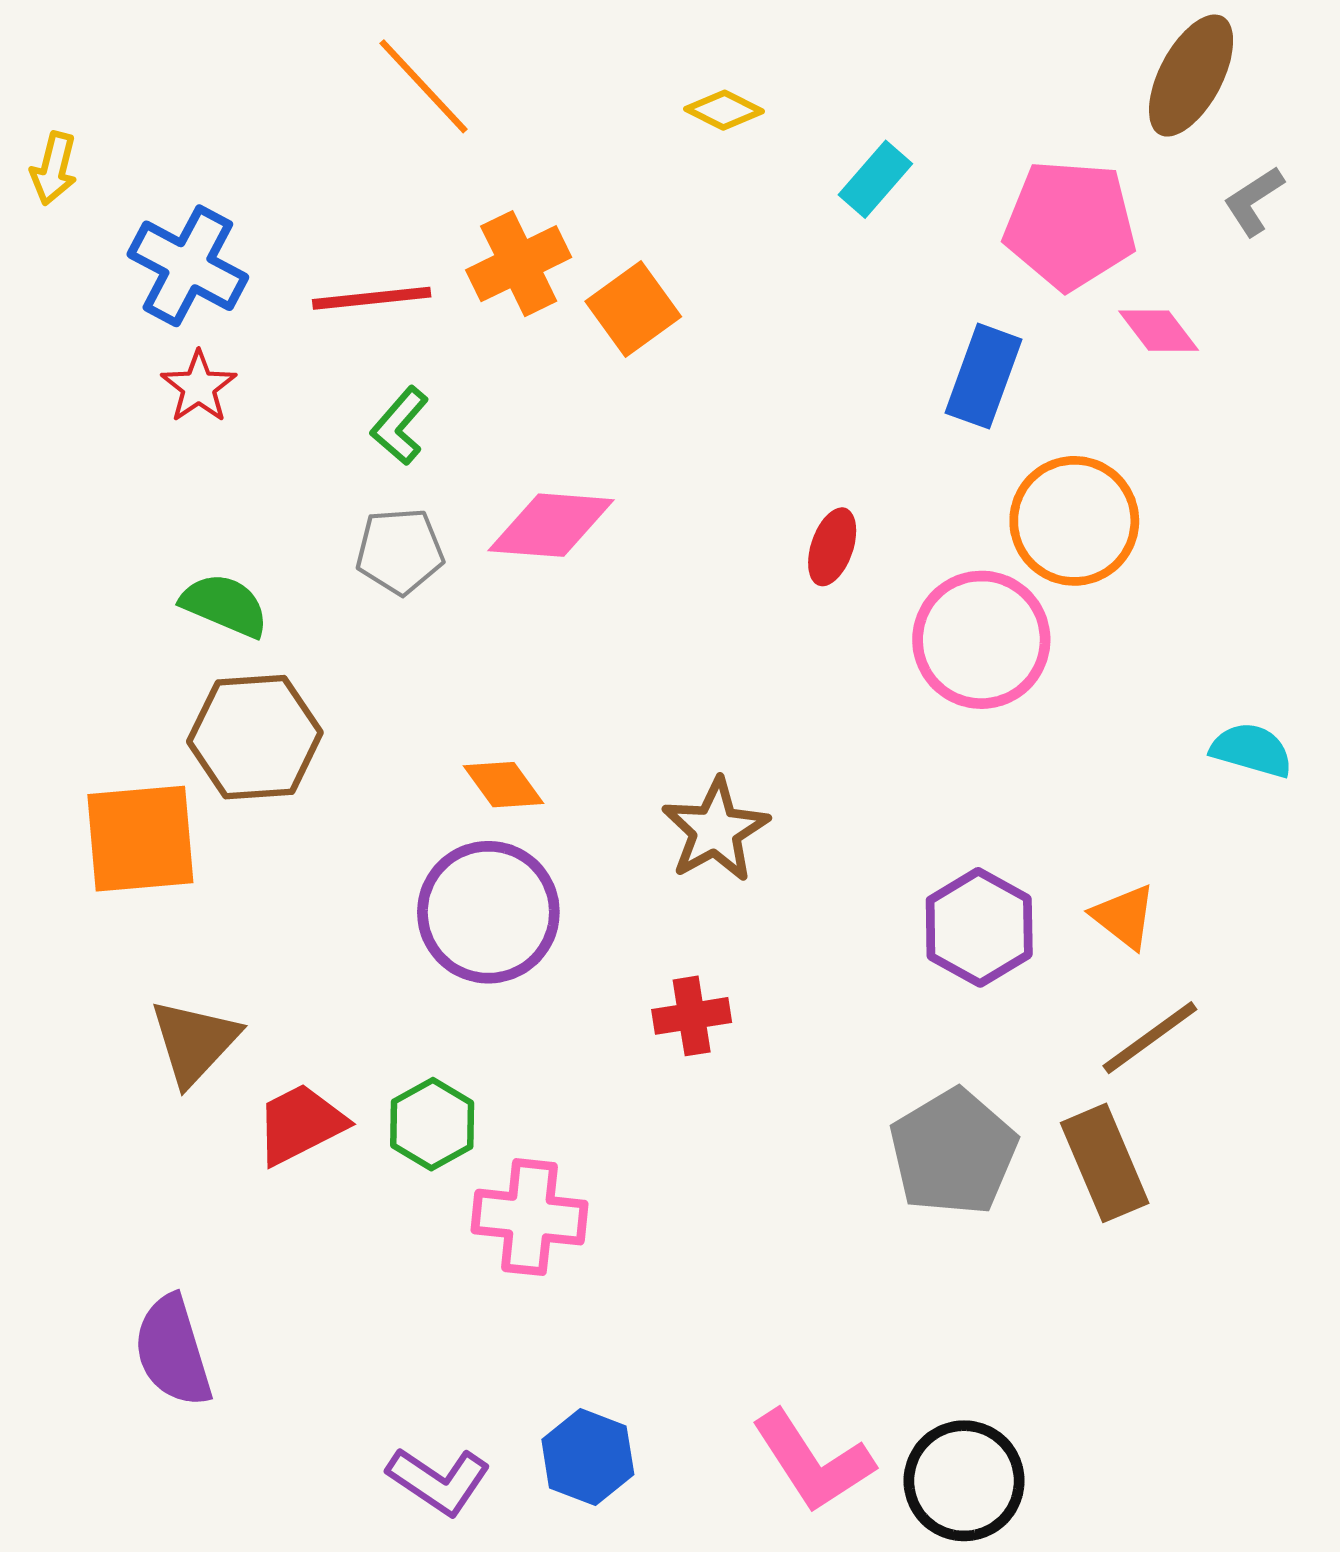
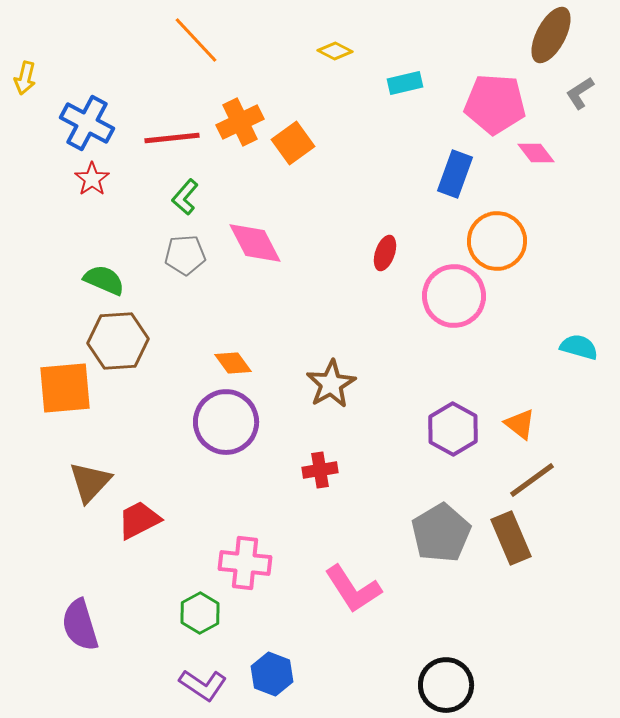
cyan rectangle: (875, 179) -> (405, 83), turned 36
pink diamond: (551, 525) -> (255, 243), turned 58
green hexagon: (432, 1124) -> (200, 613), moved
pink L-shape: (813, 1461) -> (353, 589), moved

